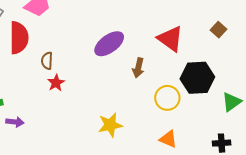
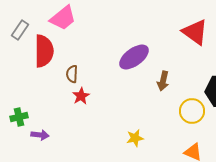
red triangle: (170, 39) -> (195, 32), moved
yellow star: (110, 125) -> (135, 138), size x0.7

